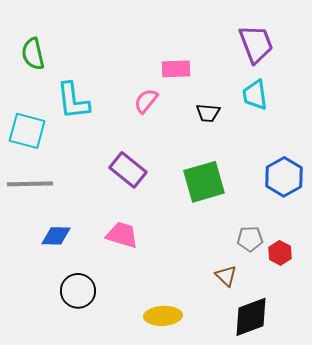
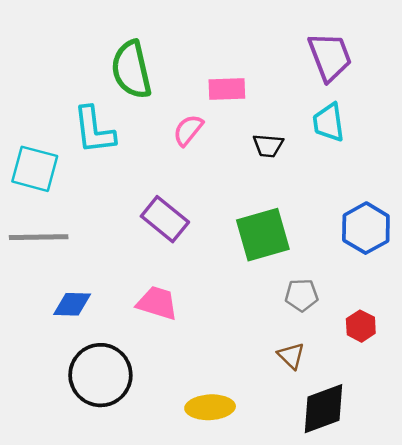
green semicircle: (33, 54) -> (131, 70), moved, size x1.4
gray pentagon: (250, 239) -> (302, 295), moved
black circle: (78, 291) -> (100, 375), size x1.4

